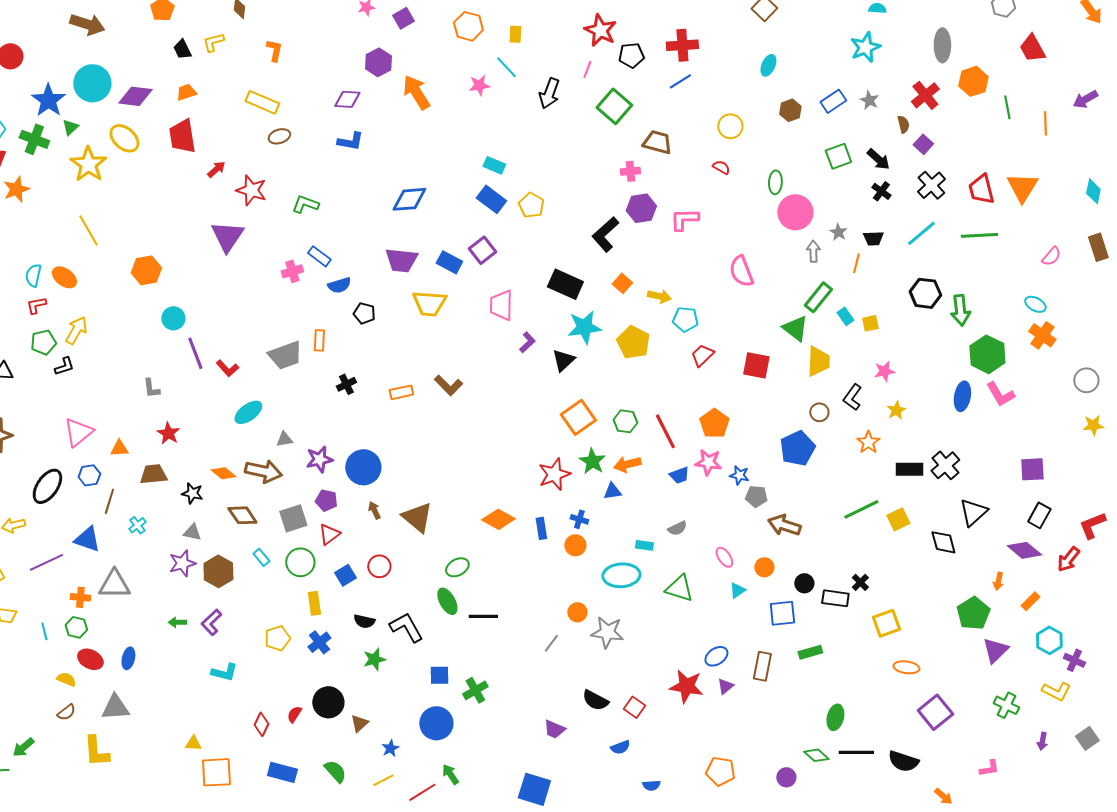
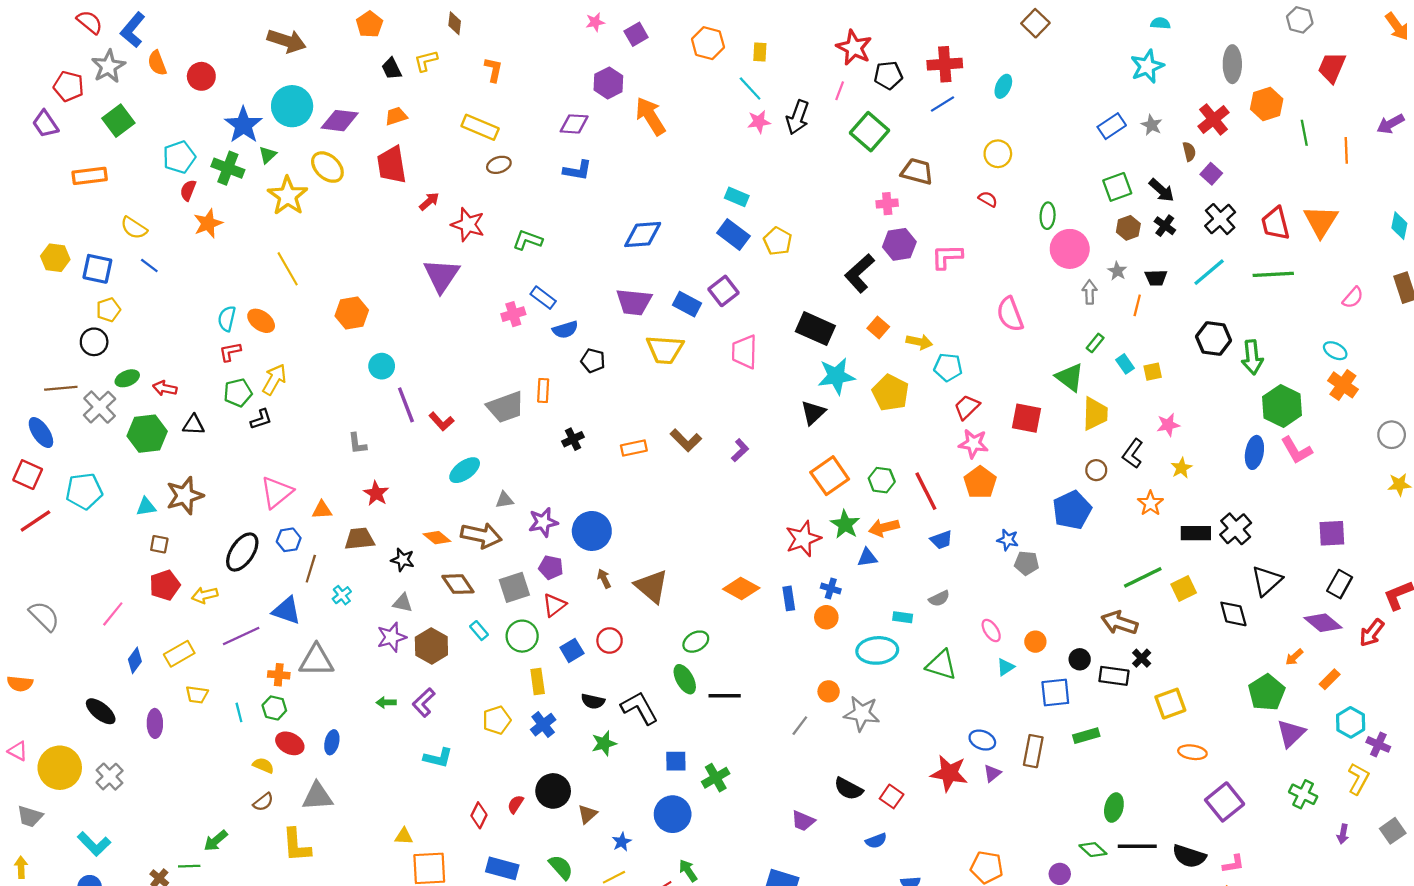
red trapezoid: (1032, 48) -> (1332, 67), turned 52
cyan ellipse: (768, 65) -> (1003, 86), moved
pink star: (479, 85) -> (759, 122), moved
brown hexagon: (790, 110) -> (1128, 228), moved
green rectangle: (818, 297) -> (1095, 343), size x0.6
purple L-shape: (527, 342) -> (740, 450), moved
pink star: (708, 462) -> (973, 444), moved
brown arrow: (784, 525) -> (1119, 623), moved
orange arrow: (998, 581) -> (1294, 657), turned 36
blue ellipse: (716, 656) -> (982, 740), turned 55
yellow L-shape: (1056, 691) -> (1358, 779), turned -88
pink L-shape: (989, 768) -> (1233, 864), moved

